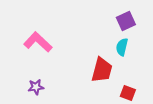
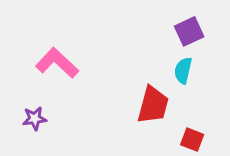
purple star: (36, 87) -> (35, 119), moved

